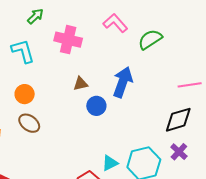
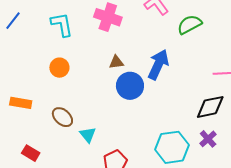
blue circle: (96, 106) -> (130, 86), size x1.4
brown ellipse: (29, 123) -> (62, 117), moved
cyan triangle: (110, 163) -> (88, 135), moved, turned -48

